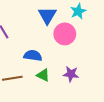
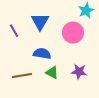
blue triangle: (47, 15) -> (40, 22), moved

